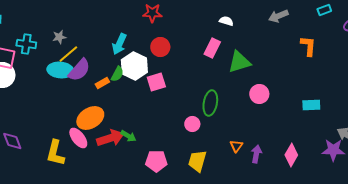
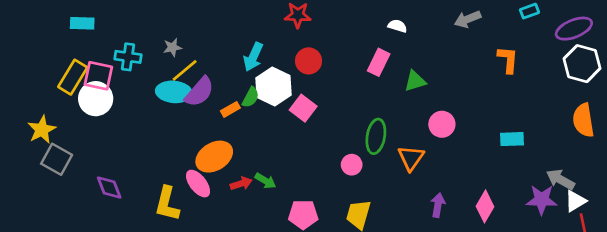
green triangle: (239, 62) -> (415, 81), size x0.7
pink square: (156, 82) -> (303, 108), turned -36
red arrow: (110, 138) -> (241, 184), size x0.6
orange triangle: (236, 146) -> (411, 158), moved, size x1.5

